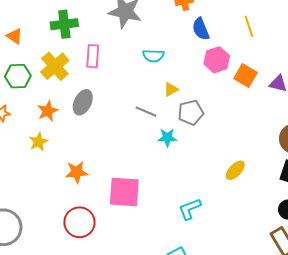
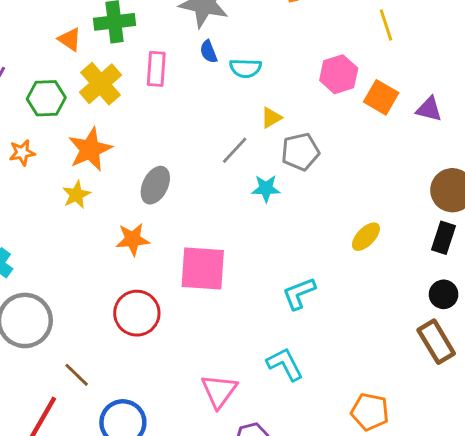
blue semicircle: (201, 29) -> (209, 52), moved, size x0.7
orange triangle: (15, 36) -> (70, 39), moved
gray ellipse: (83, 102) -> (155, 185), moved
orange star: (48, 111) -> (90, 149), size x1.4
gray line: (146, 112) -> (235, 150), turned -70

